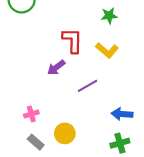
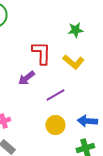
yellow circle: (65, 133) -> (55, 125), moved

